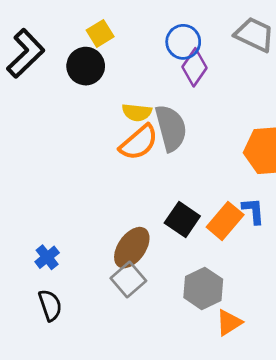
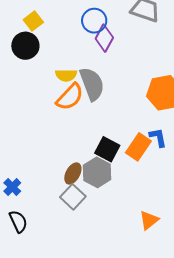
brown ellipse: (132, 248) -> (73, 173), size x0.7
gray hexagon: (203, 288) -> (97, 172), moved

